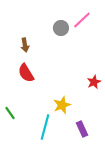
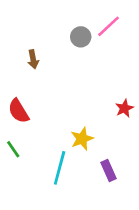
red semicircle: (26, 73) -> (19, 111), moved

